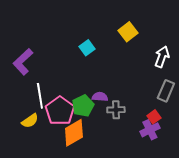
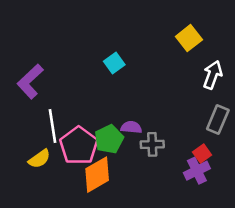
yellow square: (128, 32) -> (189, 38), moved

